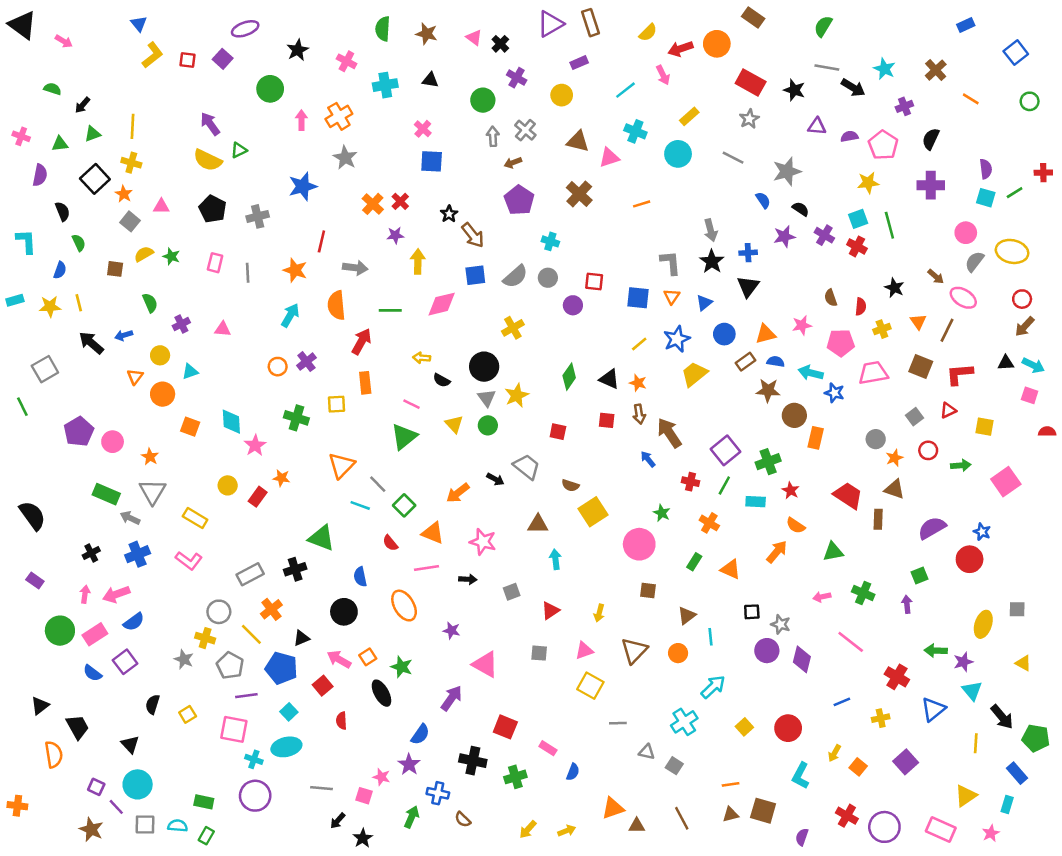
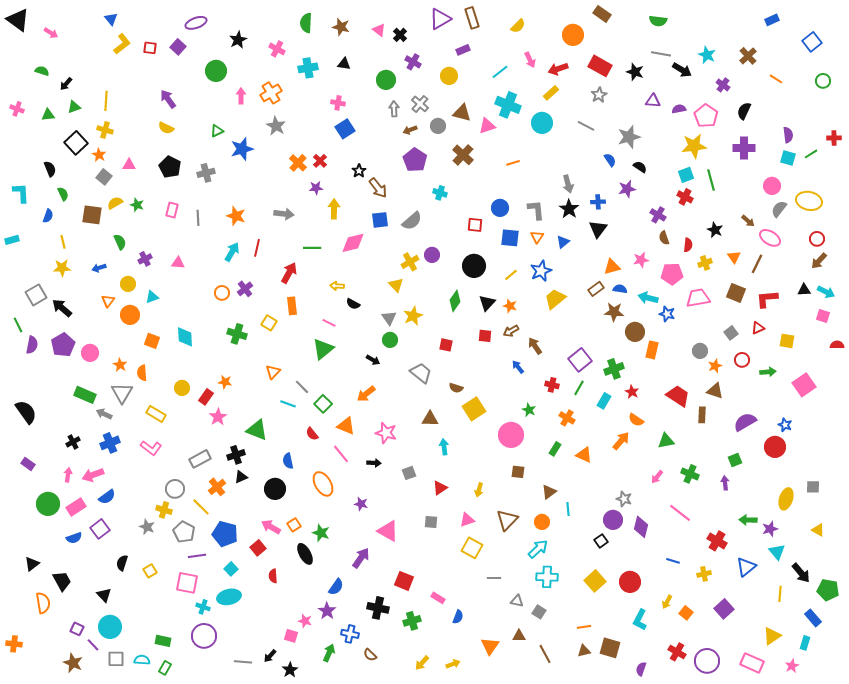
green semicircle: (823, 26) -> (658, 21), turned -114
red arrow: (681, 49) -> (558, 69), moved
purple cross: (904, 106) -> (723, 85), turned -32
pink cross: (423, 129) -> (338, 103), turned -32
cyan cross: (635, 131) -> (508, 105), size x1.4
green triangle: (239, 150) -> (217, 131), moved
yellow semicircle: (208, 160) -> (166, 128), size x0.7
blue square: (432, 161) -> (345, 129), turned -36
purple semicircle: (40, 175) -> (32, 345), moved
yellow star: (868, 183) -> (694, 146), size x1.4
purple cross: (824, 235) -> (658, 215), moved
red line: (321, 241) -> (257, 248), moved
brown square: (115, 269) -> (92, 215), size x1.5
gray circle: (548, 278) -> (438, 126), moved
orange semicircle: (336, 305) -> (142, 373), moved, size x0.7
purple circle: (573, 305) -> (432, 255), moved
yellow star: (50, 307) -> (62, 268), moved
blue circle: (724, 334) -> (500, 208), moved
black arrow: (91, 343) -> (62, 308), moved
black circle: (484, 367) -> (474, 266), moved
black triangle: (609, 379) -> (487, 303), turned 48
yellow square: (336, 404) -> (269, 323), turned 35
brown arrow: (639, 414) -> (511, 331), turned 70
yellow triangle: (454, 424) -> (396, 285), moved
brown arrow: (669, 433) -> (535, 346), size x0.7
pink star: (255, 445) -> (218, 417), moved
orange triangle: (341, 465) -> (273, 372), size x0.7
black arrow: (495, 479) -> (373, 360), moved
cyan rectangle: (756, 502) -> (604, 401), turned -63
pink line: (427, 568) -> (341, 454), turned 60
pink arrow: (822, 597) -> (657, 477), turned -40
black square: (752, 612) -> (601, 541), moved, turned -32
black triangle: (301, 638) -> (241, 477), moved
blue semicircle: (92, 673) -> (74, 538), turned -56
cyan arrow: (713, 687) -> (538, 549), moved
blue line: (842, 702) -> (673, 561), turned 40
cyan cross: (684, 722) -> (547, 577), turned 35
yellow square: (744, 727) -> (595, 581), size x1.5
gray line: (321, 788) -> (243, 662), moved
orange triangle: (613, 808) -> (490, 646), turned -36
brown triangle: (637, 826) -> (519, 636), moved

